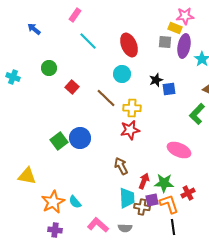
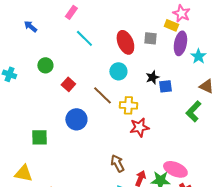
pink star: (185, 16) -> (181, 13), turned 30
gray square: (165, 42) -> (150, 38), moved
red star: (130, 130) -> (139, 127), moved
blue circle: (80, 138) -> (76, 119), moved
green square: (59, 141) -> (39, 137), moved, turned 36
pink ellipse: (179, 150) -> (175, 169), moved

